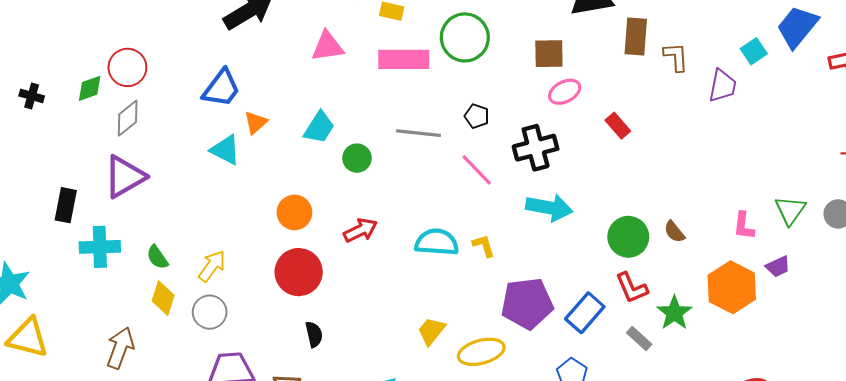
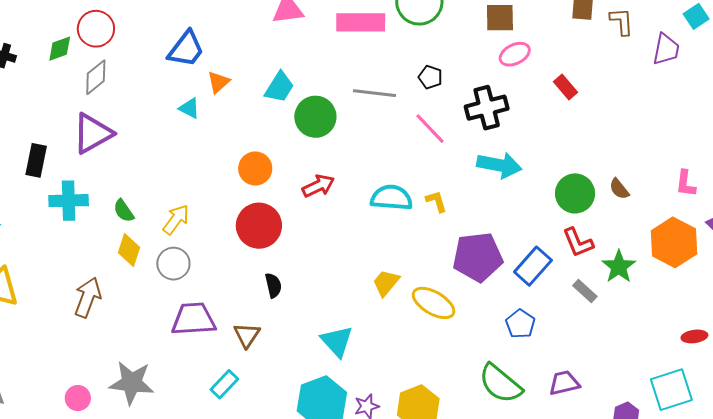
cyan triangle: (225, 150) -> (189, 108), size x0.7
green circle: (357, 158) -> (315, 117), size x1.5
yellow ellipse: (481, 352) -> (434, 303), turned 45

